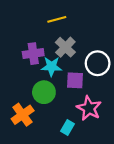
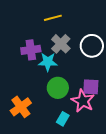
white circle: (98, 63) -> (92, 46), moved
purple square: (75, 80) -> (91, 87), moved
green circle: (44, 92) -> (58, 88), moved

